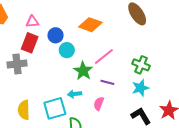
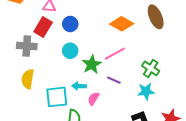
orange diamond: (90, 25) -> (122, 24), moved
cyan circle: (67, 50) -> (70, 51), moved
pink semicircle: (99, 104) -> (94, 99), moved
yellow semicircle: (24, 110) -> (28, 79), moved

